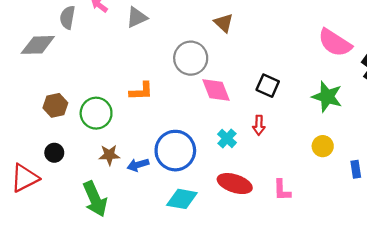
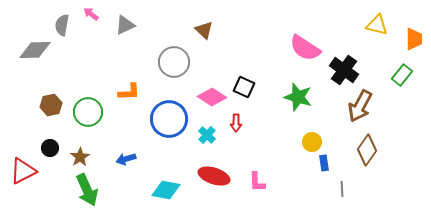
pink diamond: (216, 90) -> (212, 97), moved, turned -36
yellow circle: (323, 146) -> (312, 142), moved
blue circle: (175, 151) -> (169, 119), moved
brown star: (109, 155) -> (80, 157), moved, turned -30

